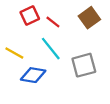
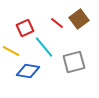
red square: (30, 15) -> (25, 28), moved
red line: (53, 22) -> (57, 23), moved

